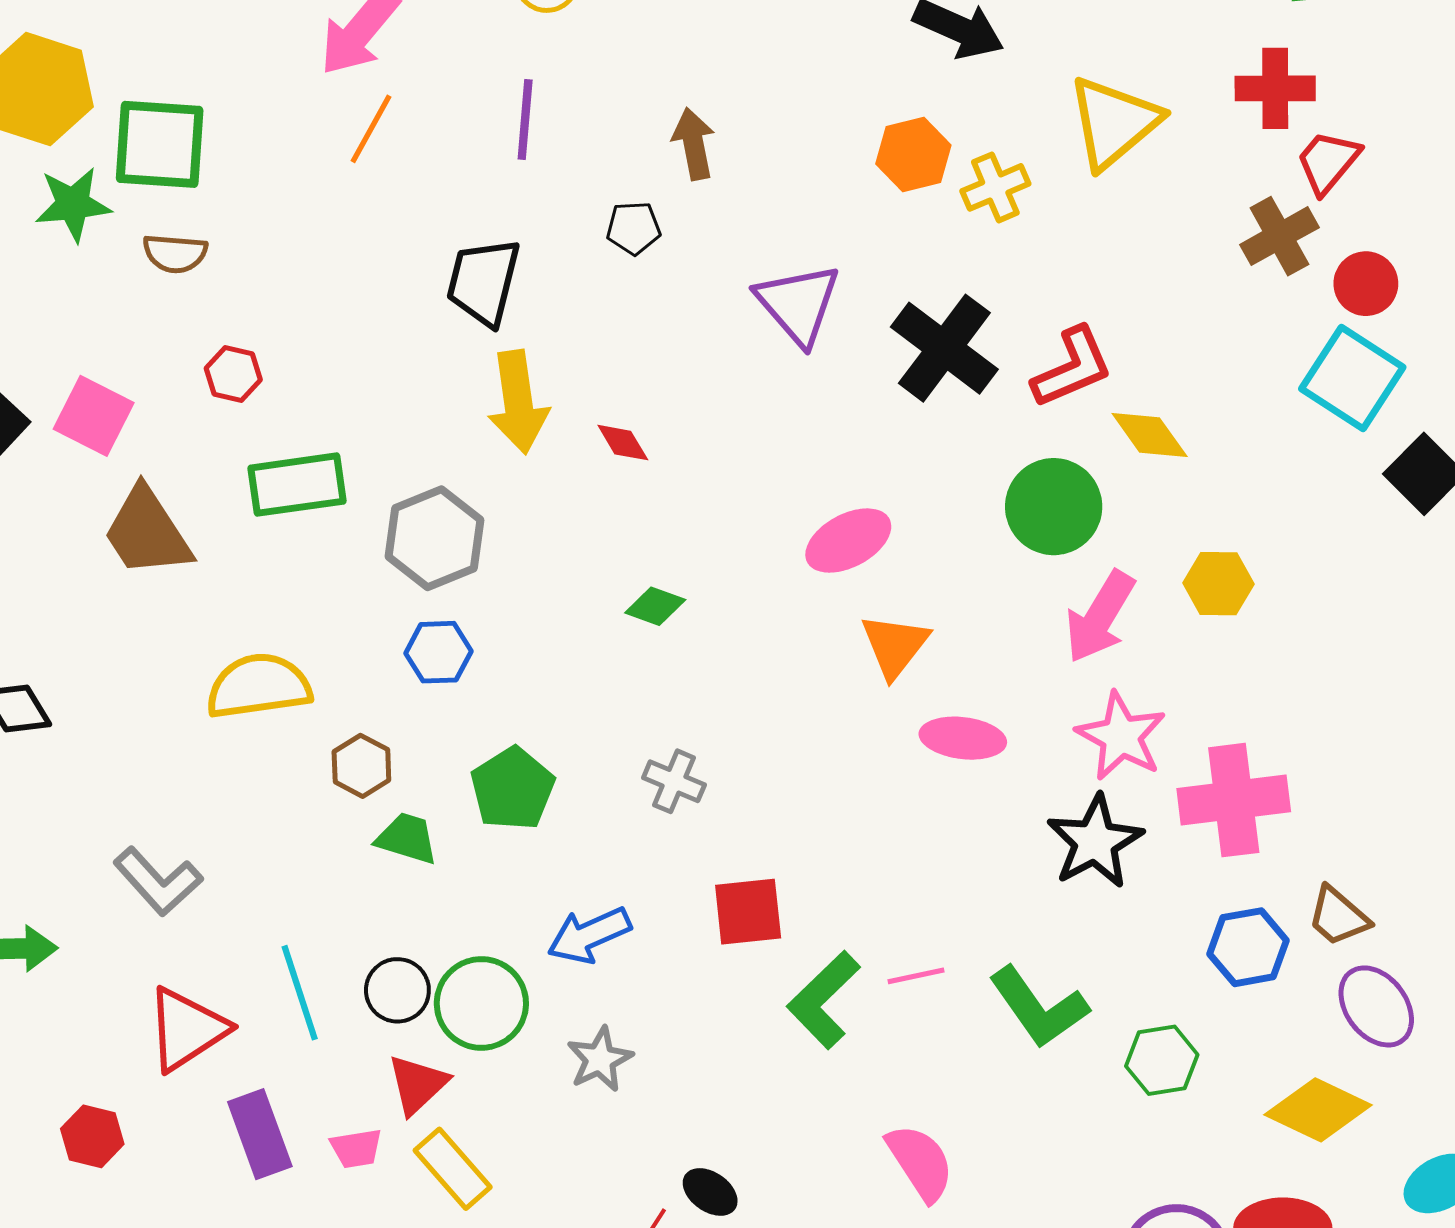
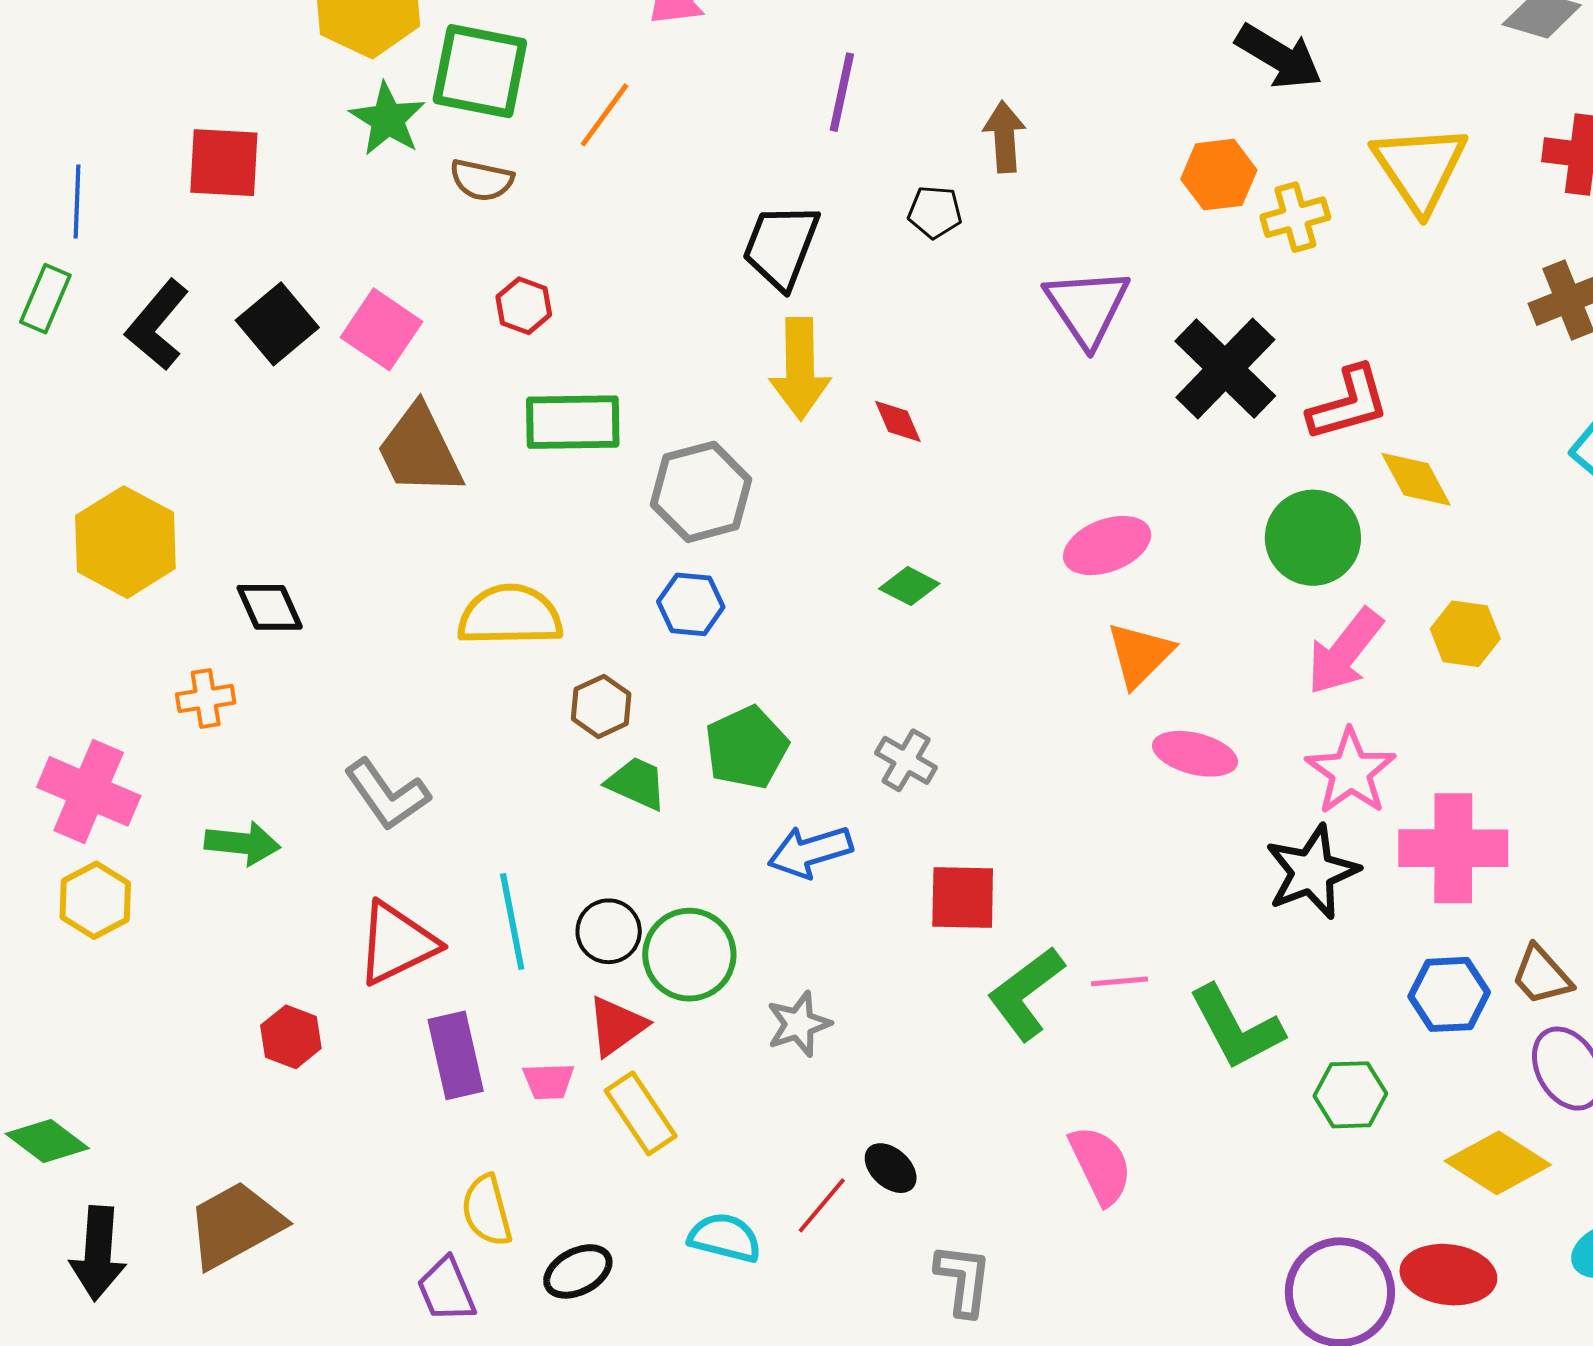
yellow triangle: (1114, 122) -> (1420, 168), turned -31
orange line: (371, 129) -> (605, 115), moved
green star: (73, 204) -> (388, 119), turned 30
blue arrow: (589, 935) -> (810, 852), moved

